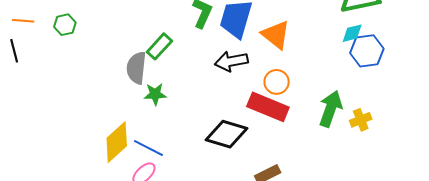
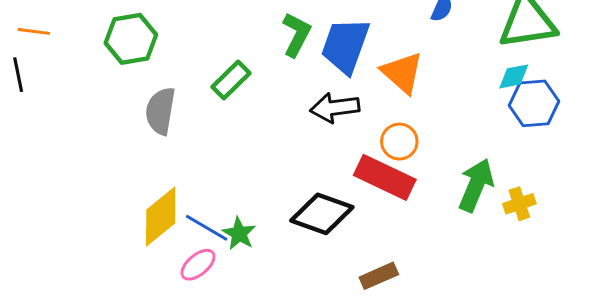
green hexagon: (65, 25) -> (131, 39), moved, size x1.6
gray semicircle: (136, 68) -> (160, 111), moved
green star: (155, 94) -> (239, 234), moved, turned 30

